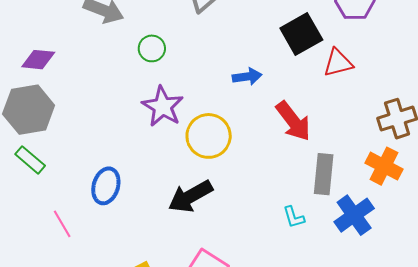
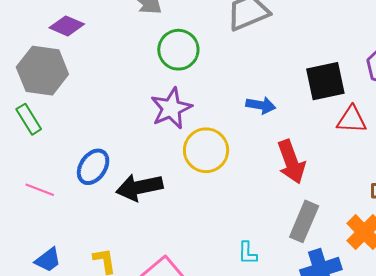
green circle: (152, 48) -> (178, 50), size x1.5
black arrow: (190, 196) -> (139, 187), moved
cyan L-shape: (294, 217) -> (247, 253), moved
pink line: (62, 224) -> (40, 190), turned -56

